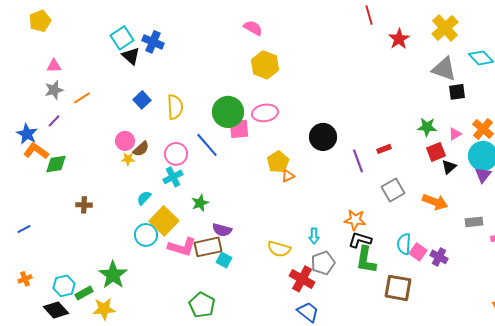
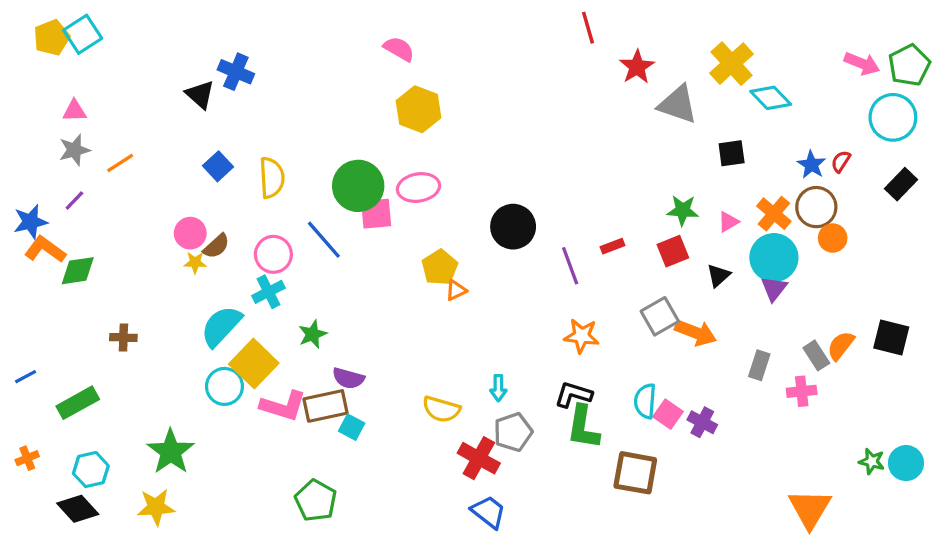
yellow cross: (445, 28) -> (732, 64), moved
cyan square: (122, 38) -> (83, 34), moved
gray triangle: (444, 69) -> (678, 104), moved
blue star: (27, 134) -> (30, 222), turned 30
red square: (436, 152) -> (673, 251), moved
gray square: (393, 190) -> (660, 316), moved
cyan semicircle: (144, 198) -> (221, 326), size x1.8
orange star: (355, 220) -> (582, 336), moved
gray rectangle: (474, 222) -> (759, 365), turned -66
green rectangle: (84, 293) -> (78, 403), moved, size x1.4

